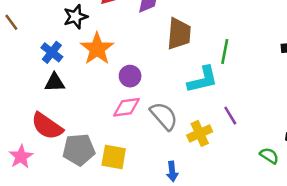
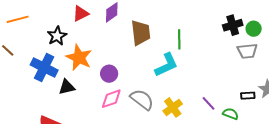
blue cross: (52, 52) -> (44, 68), size x1.5
black triangle: (55, 82) -> (67, 87), moved
purple line: (230, 116) -> (209, 103), moved

